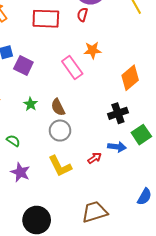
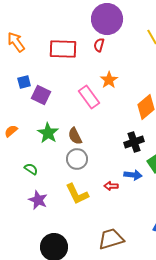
orange star: (93, 50) -> (109, 80), turned -30
green star: (31, 104) -> (48, 133), size x1.5
red arrow: (95, 158) -> (111, 186), turned -144

